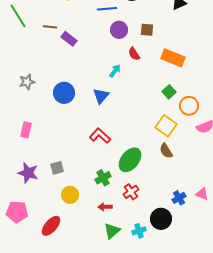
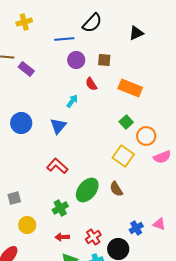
brown semicircle: (166, 151) -> (116, 189), moved
red cross: (131, 192) -> (93, 237), moved

